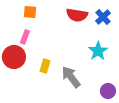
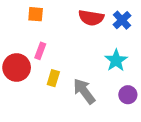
pink rectangle: (25, 37) -> (40, 51), moved
purple circle: (108, 91) -> (128, 95), moved

